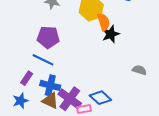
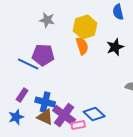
orange semicircle: (104, 22) -> (82, 46), moved
black star: (111, 34) -> (115, 47), moved
blue line: (43, 60) -> (28, 64), moved

